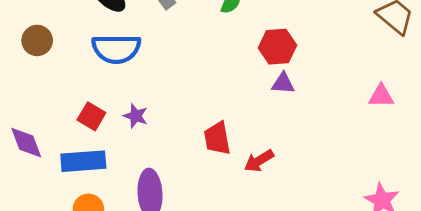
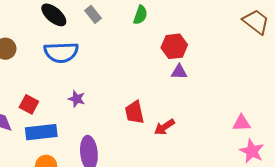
pink triangle: (381, 96) -> (242, 123), moved
red square: (91, 116) -> (29, 104), moved

